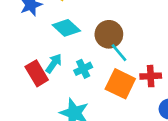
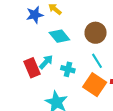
brown circle: (109, 34) -> (96, 33), moved
cyan cross: (83, 69) -> (68, 69), turned 32

